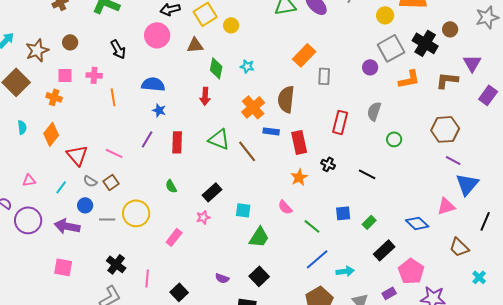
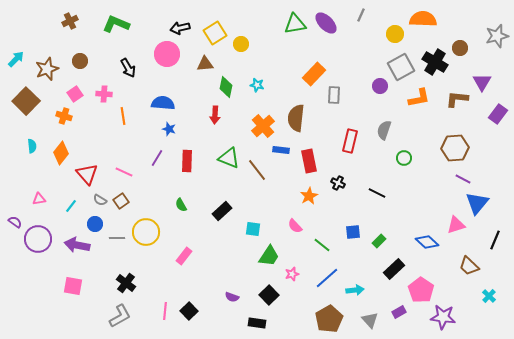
pink square: (65, 75) -> (75, 94), turned -35
pink star: (203, 217) -> (292, 274), moved
pink line: (147, 278) -> (165, 311), moved

